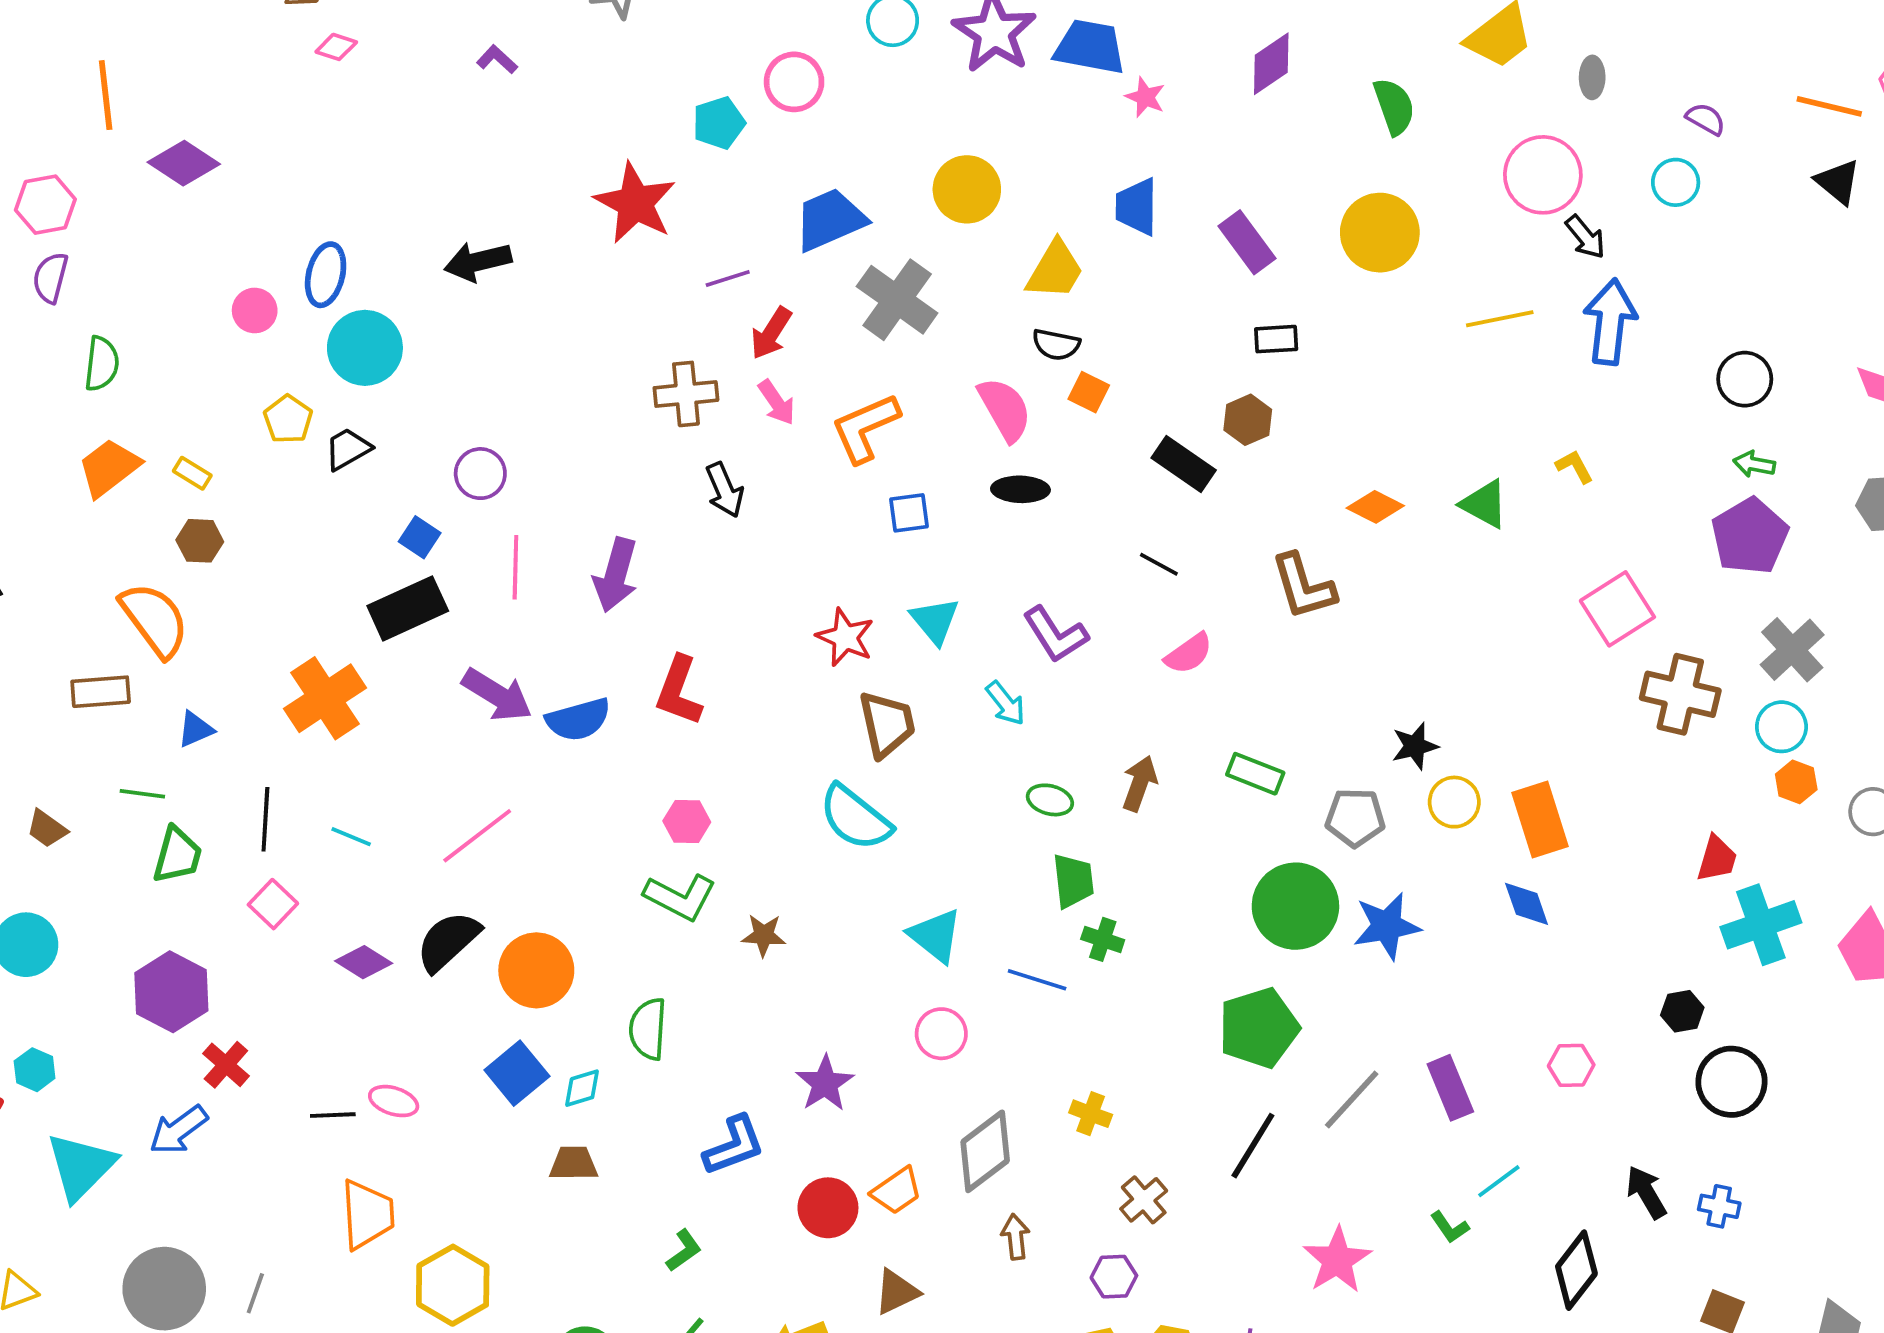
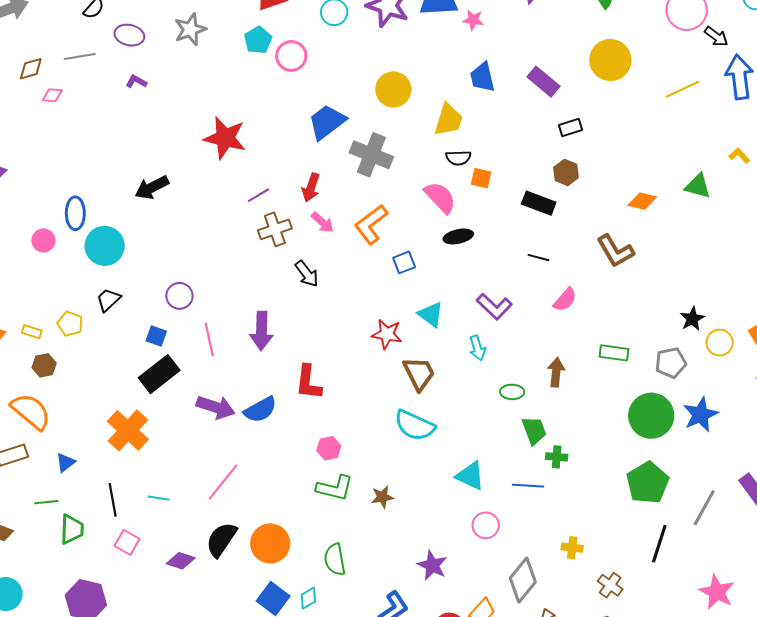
cyan pentagon: (719, 123) -> (258, 40), moved
purple line: (728, 279) -> (258, 195), moved
yellow pentagon: (288, 419) -> (70, 324), moved
cyan arrow: (1006, 703) -> (477, 348), turned 35

